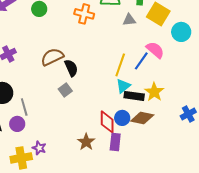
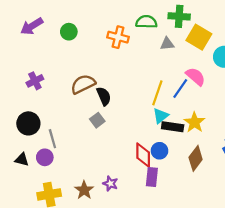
brown diamond: (142, 118) -> (196, 158), moved, turned -65
brown star: (86, 142) -> (84, 190), moved
purple star: (39, 148) -> (110, 184), moved

